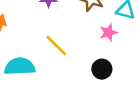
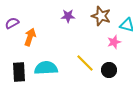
yellow line: (56, 46) -> (85, 63), moved

